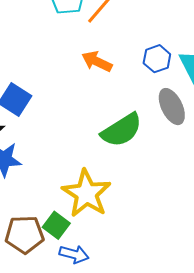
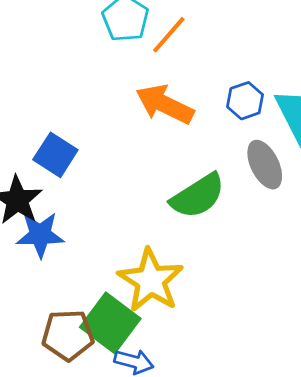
orange arrow: (97, 62) -> (165, 104), size x1.4
green square: (56, 225) -> (110, 323), size x1.6

